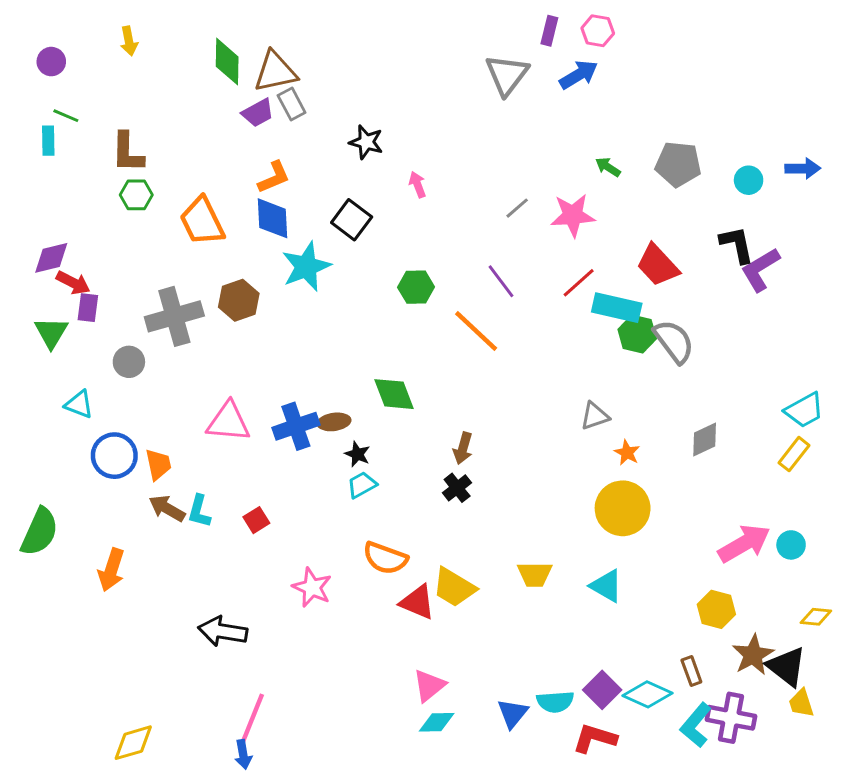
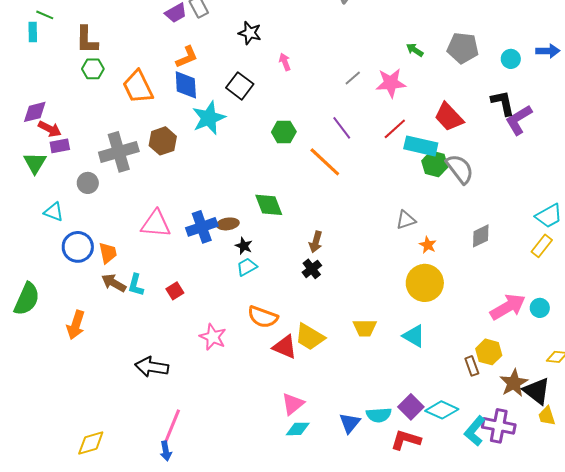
purple rectangle: (88, 308) -> (60, 146), turned 72
brown rectangle: (691, 671) -> (472, 366), moved

